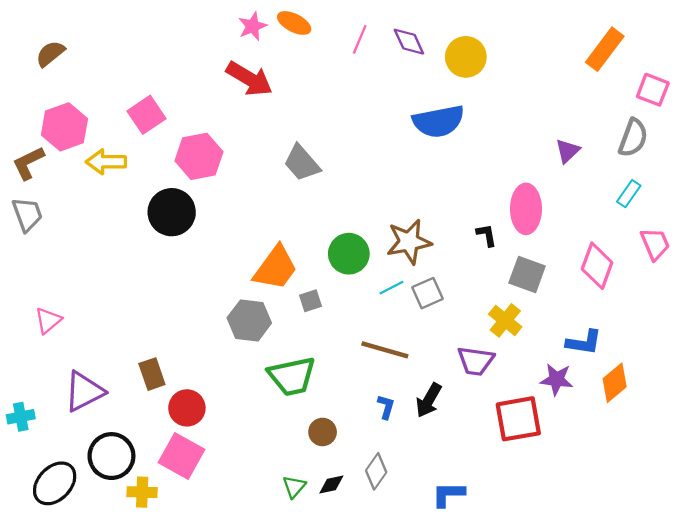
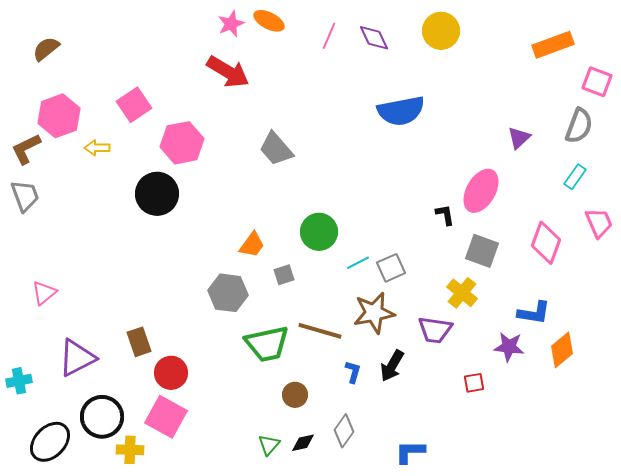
orange rectangle: (605, 49) -> (553, 45), turned 33
yellow circle: (466, 57) -> (441, 31), moved
yellow arrow: (106, 162) -> (97, 148), size x0.7
pink ellipse: (526, 209) -> (481, 191), turned 30
brown star: (409, 242) -> (374, 313), moved
orange trapezoid: (276, 268) -> (252, 245), size x0.6
brown line: (385, 350) -> (320, 331), moved
red square: (518, 419) -> (474, 383), size x0.5

